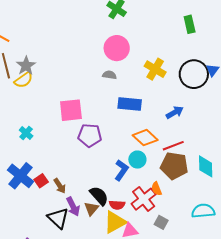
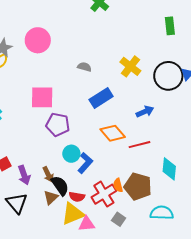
pink circle: (117, 48) -> (38, 40), moved
blue rectangle: (130, 104) -> (101, 98), turned -45
cyan circle: (137, 160) -> (71, 154), moved
brown pentagon: (174, 166) -> (138, 187), moved
brown arrow: (60, 186) -> (48, 174), moved
purple arrow: (73, 206) -> (24, 175), moved

